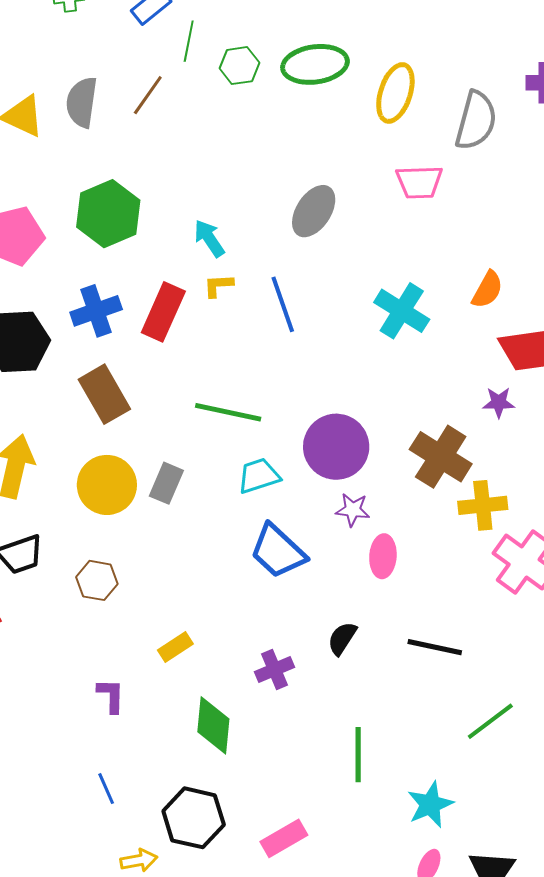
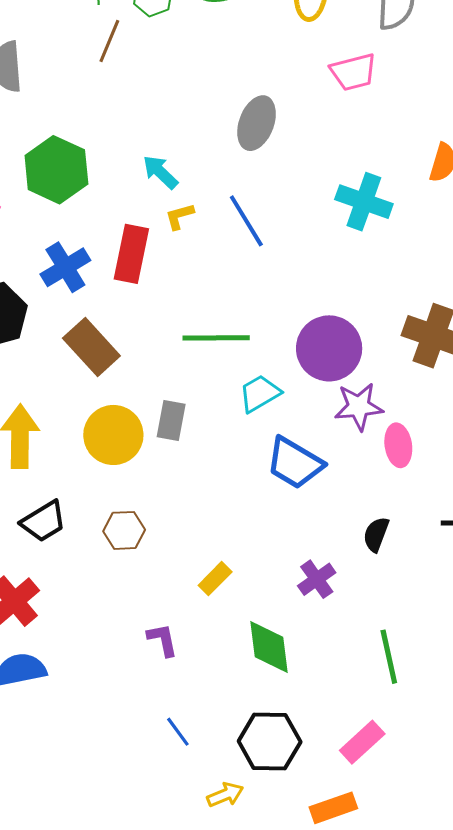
brown line: (148, 95) -> (109, 41), moved
purple star: (353, 510) -> (359, 406), size x1.4
green line: (358, 755) -> (389, 657), moved

